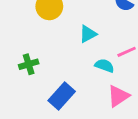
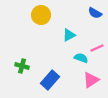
green cross: (29, 64) -> (22, 66), moved, turned 32

